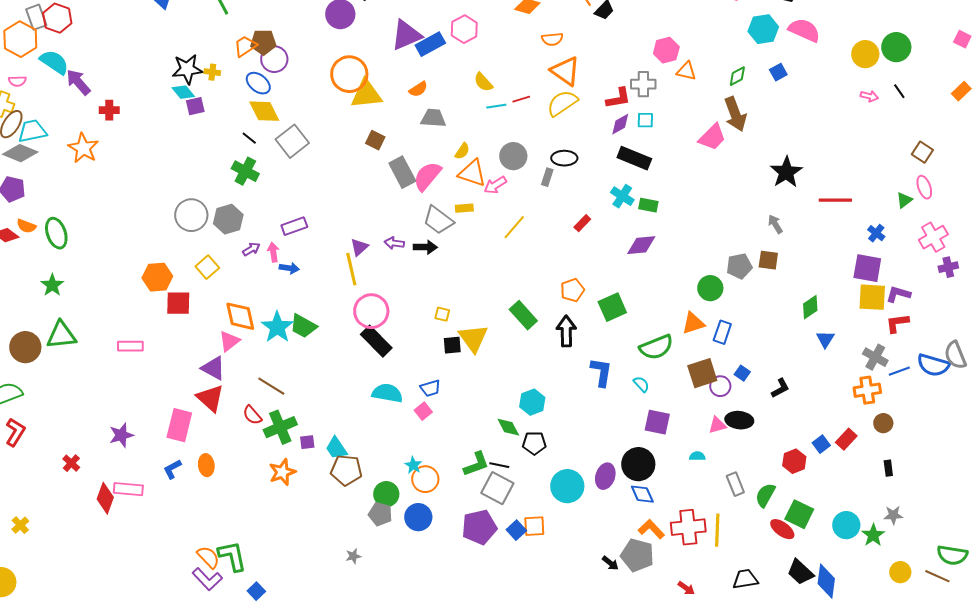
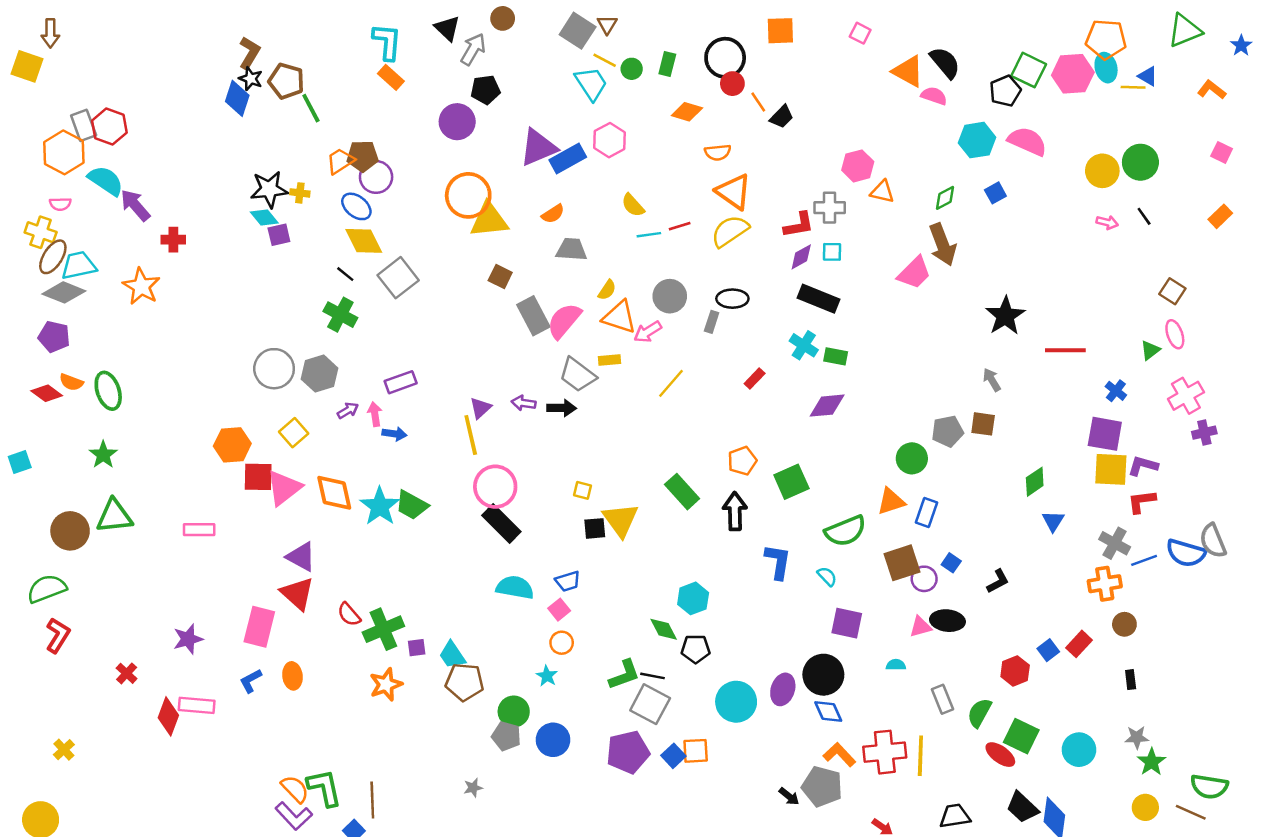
pink triangle: (229, 341) -> (284, 488), moved, size x1.4
brown line: (271, 386) -> (372, 800), moved, turned 56
orange circle: (425, 479) -> (562, 643), moved, size x0.7
green star: (873, 535) -> (1151, 762), moved

